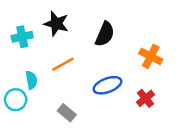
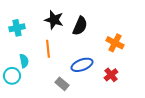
black star: (56, 24) -> (54, 20), moved
orange line: (63, 64) -> (48, 49), turned -66
gray rectangle: (67, 113) -> (62, 84), moved

